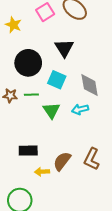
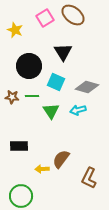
gray diamond: (90, 85) -> (87, 87), turned -65
black rectangle: (28, 151) -> (19, 146), moved
brown L-shape: (92, 159) -> (89, 178), moved

